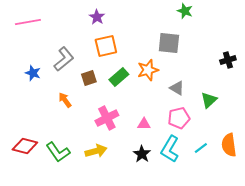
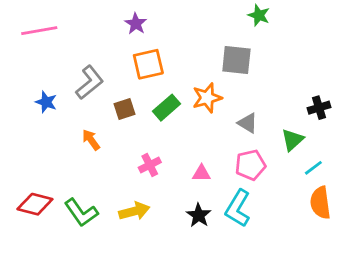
black cross: (228, 60) -> (319, 108), moved
pink cross: (107, 118) -> (150, 165), size x0.7
cyan line: (201, 148) -> (313, 168), moved

